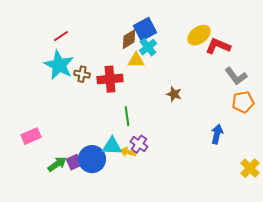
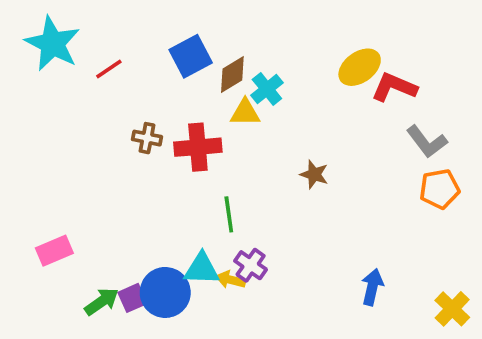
blue square: (145, 29) -> (191, 56), moved
cyan star: (59, 65) -> (53, 44), moved
blue arrow: (217, 134) -> (372, 287), moved

